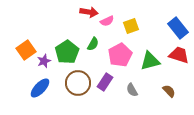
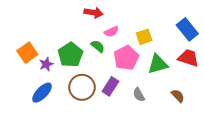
pink semicircle: (107, 21) -> (111, 32), moved
yellow square: (131, 26) -> (144, 37), moved
green semicircle: (93, 44) -> (98, 46), turned -80

